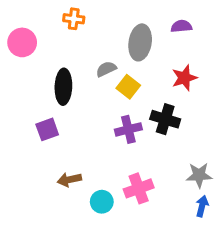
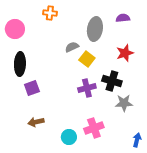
black ellipse: (63, 87) -> (20, 64), moved
gray star: (199, 175) -> (124, 103), moved
brown arrow: (69, 180) -> (36, 122), moved

